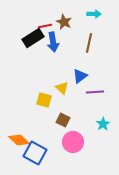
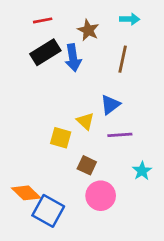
red line: (45, 26) -> (43, 20), moved
purple line: (95, 92) -> (120, 135), moved

